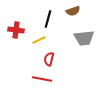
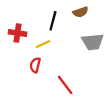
red semicircle: (49, 59) -> (35, 65), moved
red line: (42, 79) -> (65, 85), moved, turned 42

